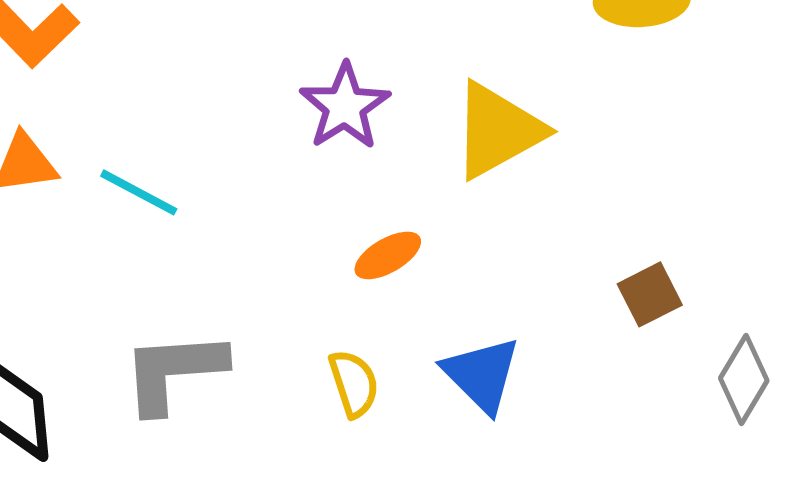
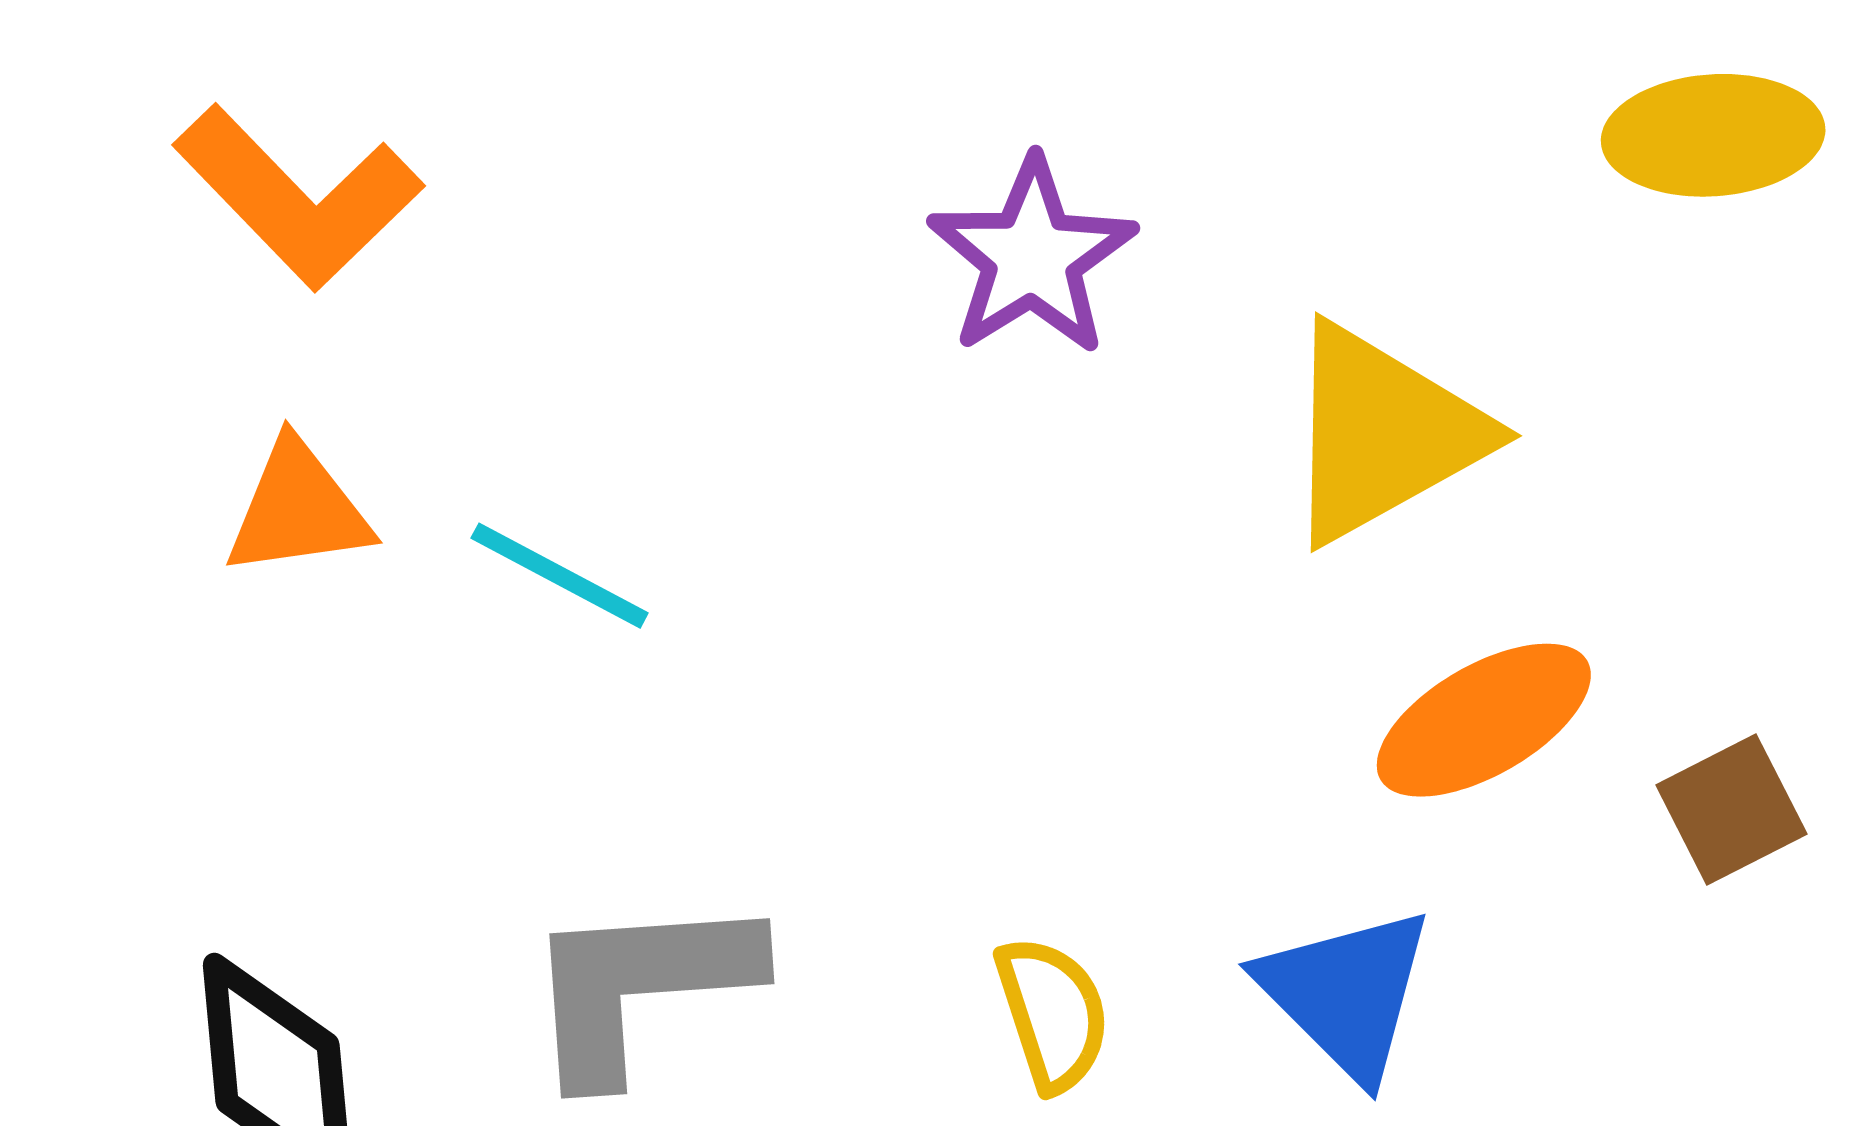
purple star: (345, 106) -> (1032, 257), moved
orange ellipse: (388, 255) -> (1484, 720), moved, size x1.4

